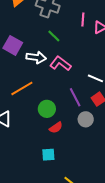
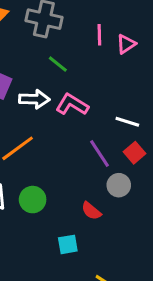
green circle: (47, 109) -> (33, 200), moved
red semicircle: (56, 128) -> (91, 211), moved, turned 80

